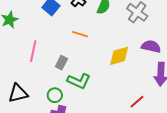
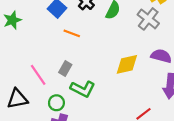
orange line: (80, 34) -> (72, 33), moved
pink line: (33, 51) -> (38, 75), moved, turned -50

